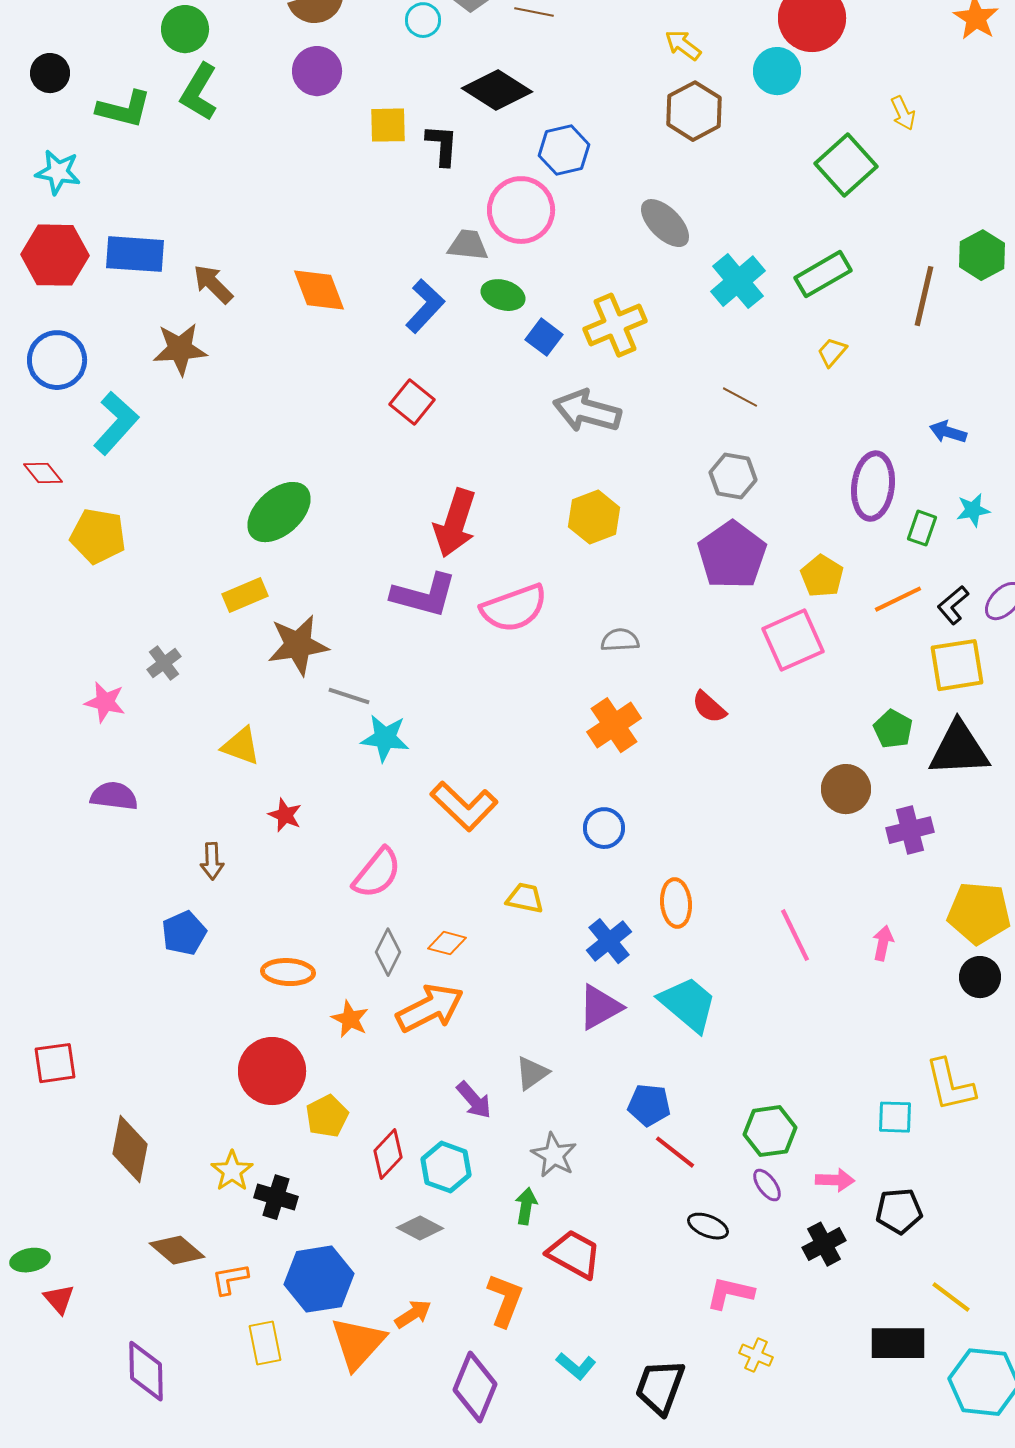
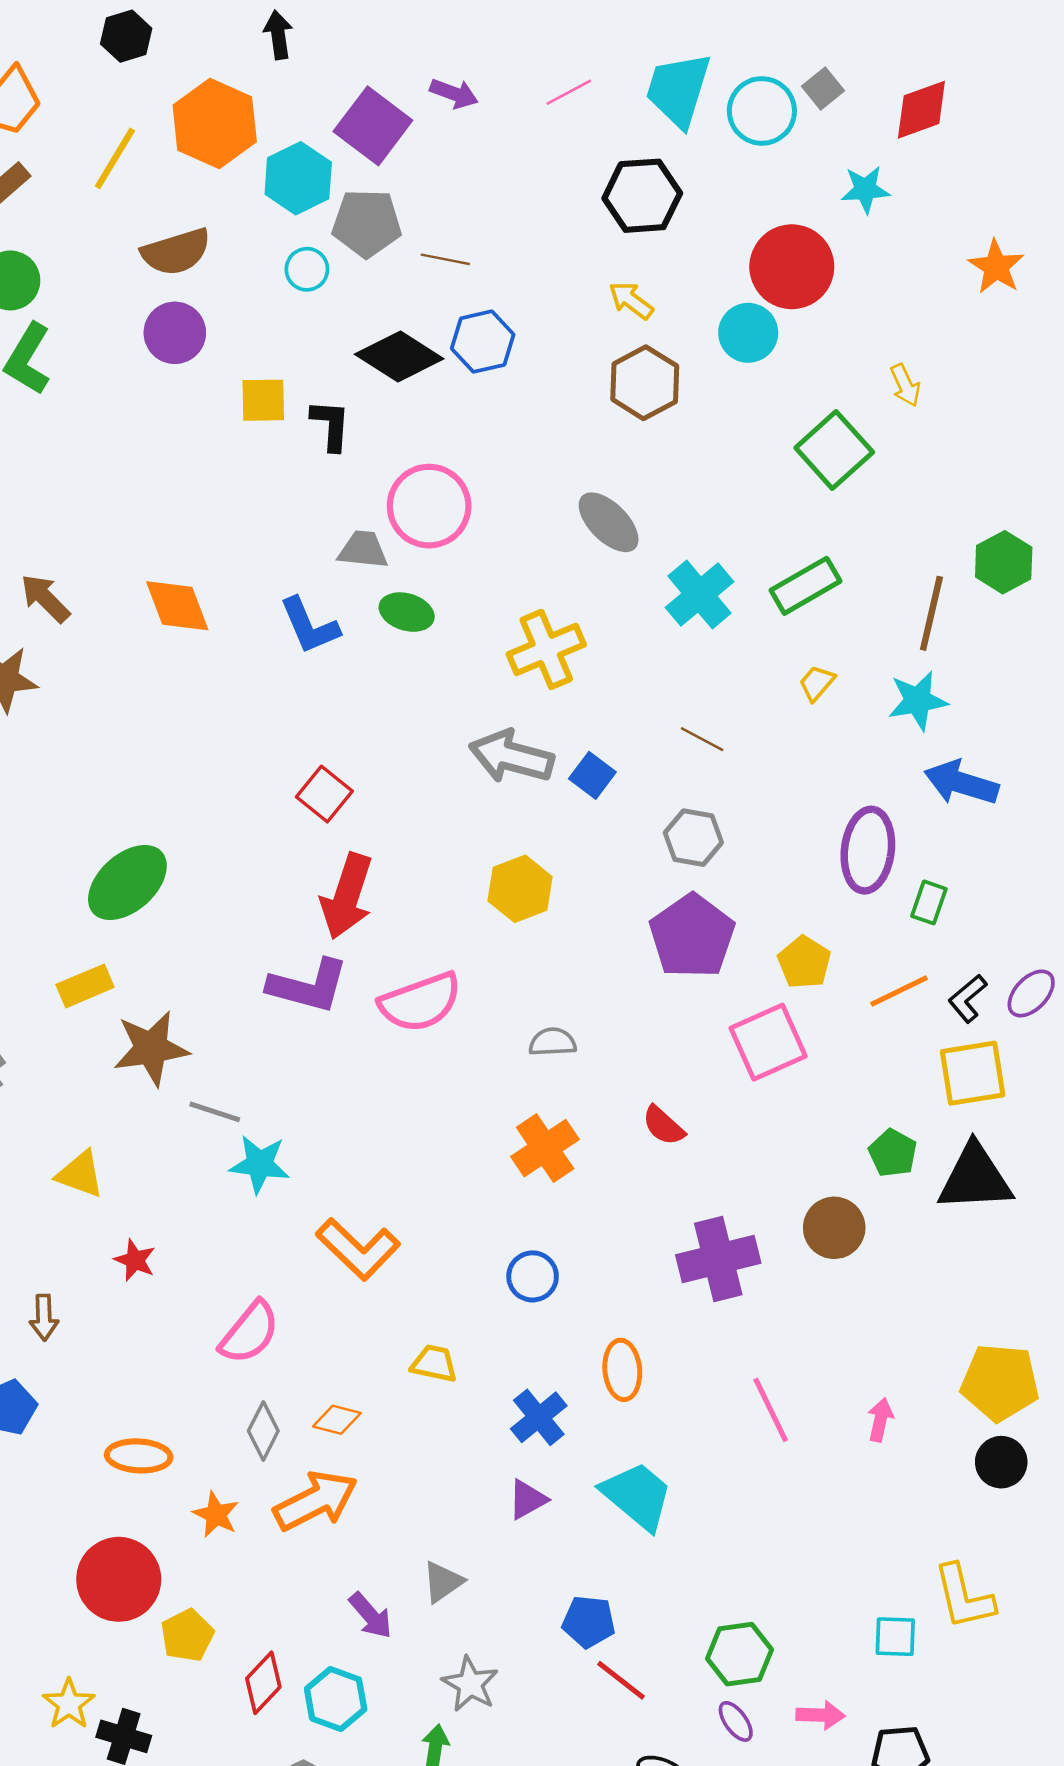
blue hexagon: (564, 150) -> (483, 342), moved
blue L-shape: (425, 306) -> (309, 626), turned 114
blue square: (544, 337) -> (592, 775), moved
red square: (412, 402) -> (324, 794), moved
blue arrow: (948, 432) -> (961, 783), size x1.6
cyan star: (973, 510) -> (918, 701), moved, size x1.4
purple cross: (910, 830) -> (718, 1259), moved, size x1.4
purple triangle: (600, 1007) -> (528, 1500), size x0.7

